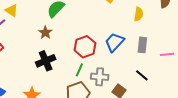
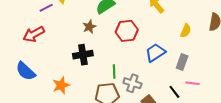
red hexagon: (85, 47) -> (127, 31), moved
pink line: (167, 54) -> (192, 83), moved
green line: (79, 70) -> (114, 71), turned -40

